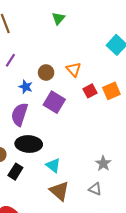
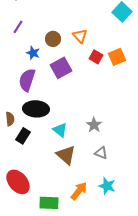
red square: (90, 91) -> (96, 57), turned -32
purple square: (54, 102) -> (61, 68), turned 30
gray star: (103, 163) -> (94, 125), moved

